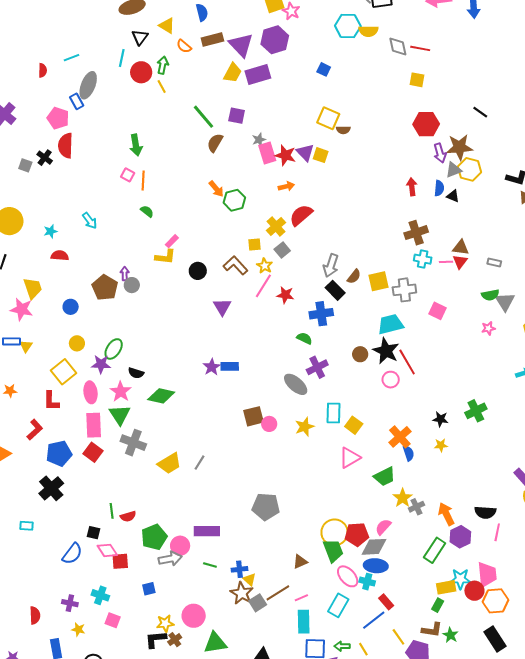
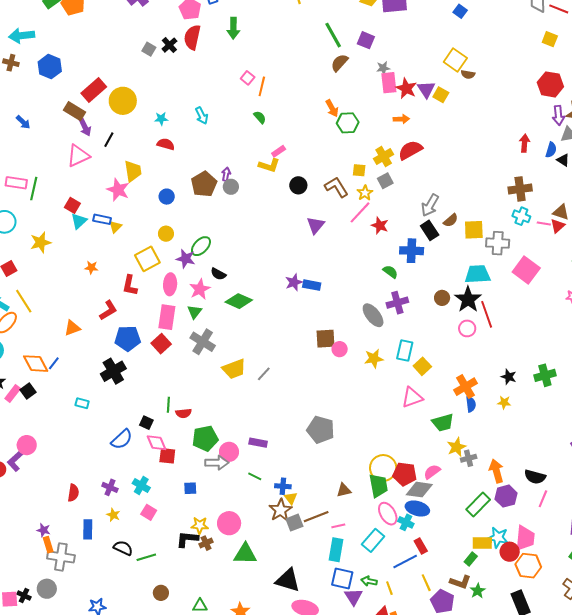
green arrow: (136, 145) -> (233, 28), moved
pink square: (437, 311) -> (526, 270), size x1.5
green triangle: (120, 415) -> (195, 312), size x0.7
purple rectangle: (207, 531) -> (258, 443), size x0.7

